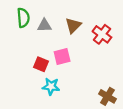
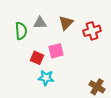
green semicircle: (23, 18) -> (21, 31), moved
red cross: (102, 34) -> (92, 31), turned 36

